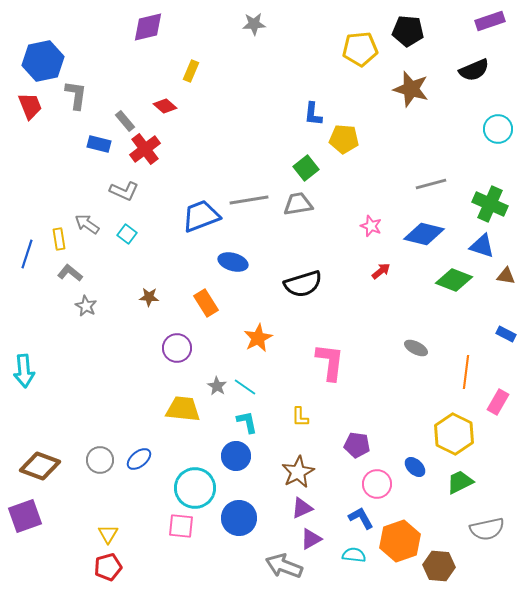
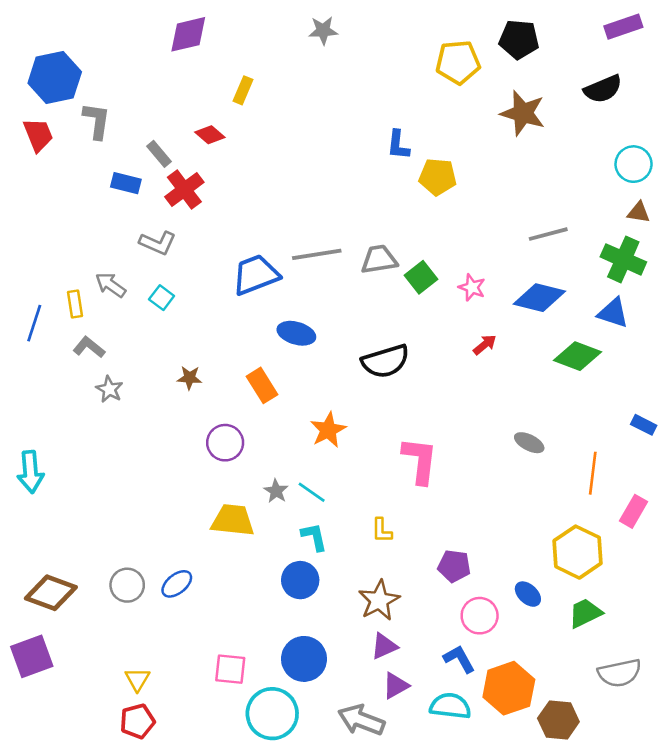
green square: (306, 168) -> (421, 277), moved
brown triangle: (506, 276) -> (639, 212), moved
cyan circle: (195, 488) -> (272, 714), moved
cyan semicircle: (354, 555) -> (450, 706), size x1.4

